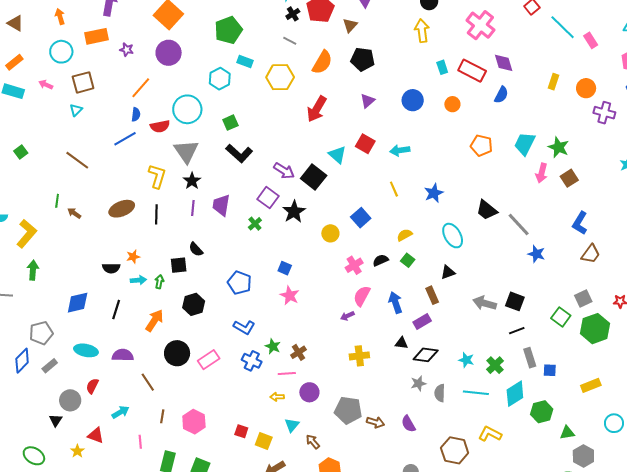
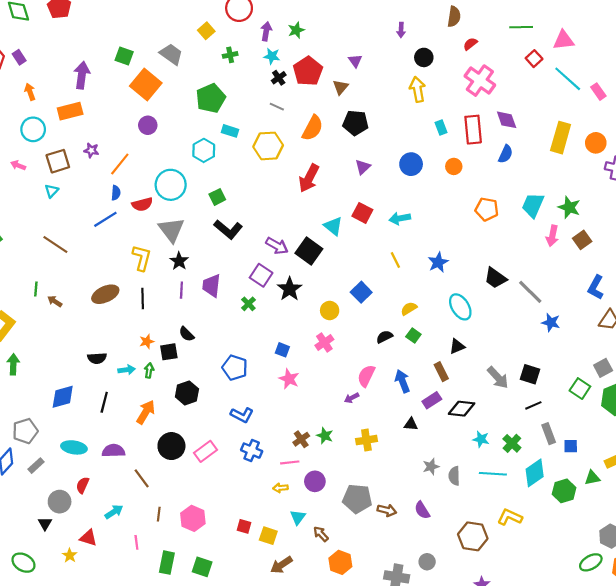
purple star: (127, 50) -> (91, 150), moved
purple circle: (169, 53) -> (148, 125), size x0.7
red rectangle: (472, 71) -> (473, 130), turned 60
yellow rectangle: (553, 82) -> (561, 138), size x1.8
orange star: (133, 257) -> (147, 341), moved
pink cross: (354, 265) -> (324, 342), moved
gray arrow: (485, 303) -> (498, 378), turned -145
green star: (273, 346) -> (325, 436), moved
black diamond: (426, 355) -> (462, 409), moved
green triangle: (567, 433) -> (592, 478), moved

